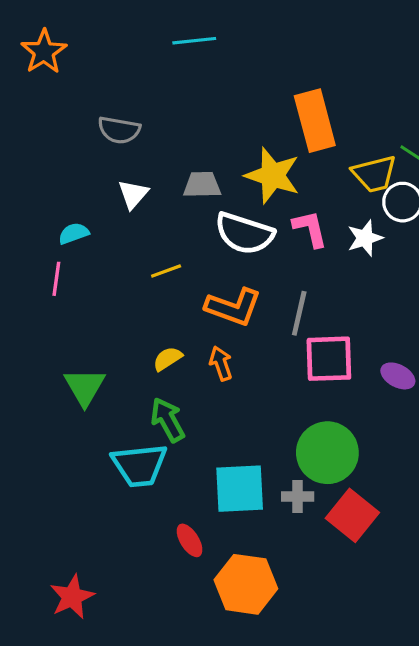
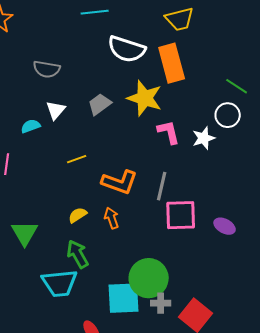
yellow trapezoid: (374, 174) -> (180, 19), moved
gray trapezoid: (202, 185) -> (100, 104), turned -35
cyan semicircle: (74, 233) -> (31, 126), moved
white semicircle: (244, 233) -> (127, 49), moved
green circle: (327, 453) -> (149, 278), moved

